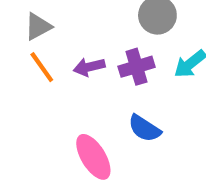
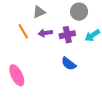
gray triangle: (38, 27) -> (39, 12), moved
pink ellipse: (93, 157) -> (17, 75), moved

